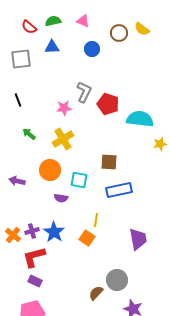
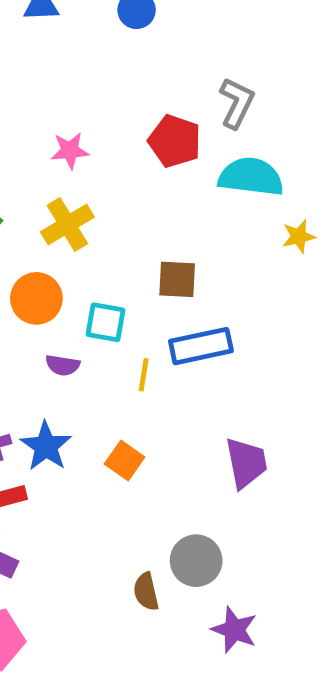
gray L-shape: (84, 92) -> (237, 103), moved
yellow line: (96, 220) -> (144, 375), moved
brown semicircle: (96, 293) -> (146, 592), turned -56

